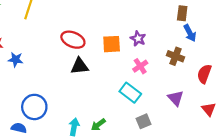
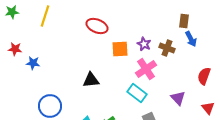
red ellipse: (73, 40) -> (97, 26), moved
brown cross: (176, 56) -> (167, 48), moved
black triangle: (80, 66) -> (91, 80), moved
pink cross: (140, 66) -> (146, 69), size x1.5

